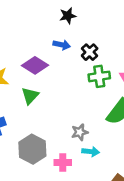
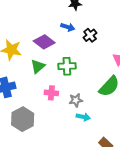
green cross: (99, 76) -> (67, 66), moved
gray hexagon: (32, 149) -> (23, 119), moved
pink cross: (63, 162) -> (51, 93), moved

